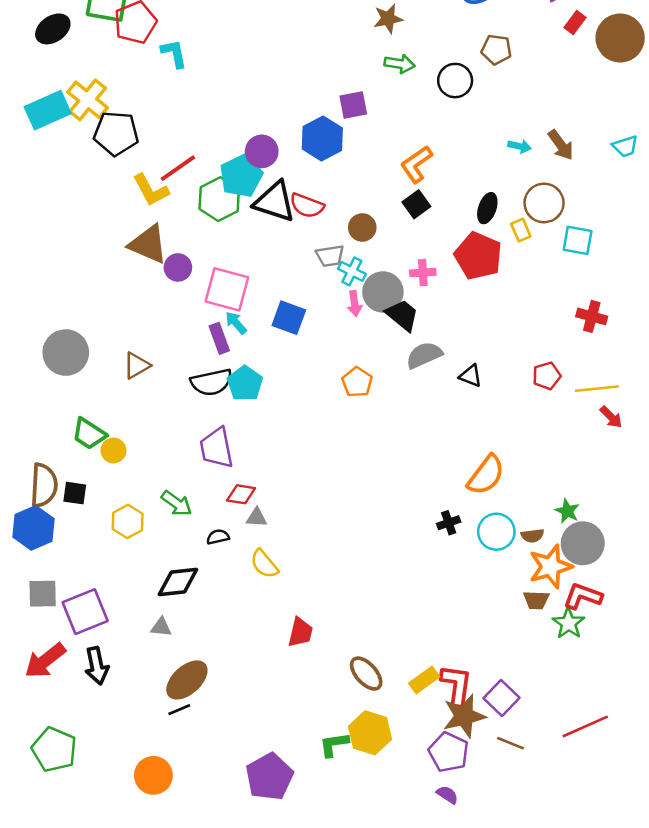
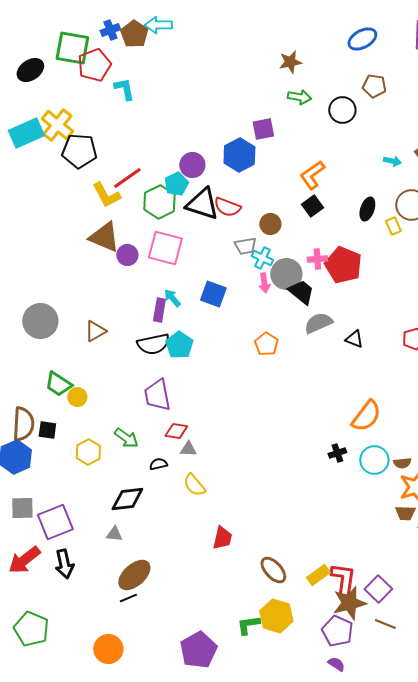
cyan pentagon: (241, 176) -> (176, 184), size x0.7
red pentagon: (478, 256) -> (343, 265), moved
pink square: (227, 289) -> (165, 248), moved
purple rectangle: (219, 338) -> (159, 310), turned 30

